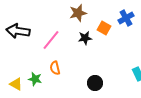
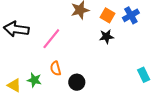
orange square: (104, 28) -> (108, 15), moved
black star: (85, 38) -> (106, 37), moved
black circle: (95, 83) -> (77, 82), moved

